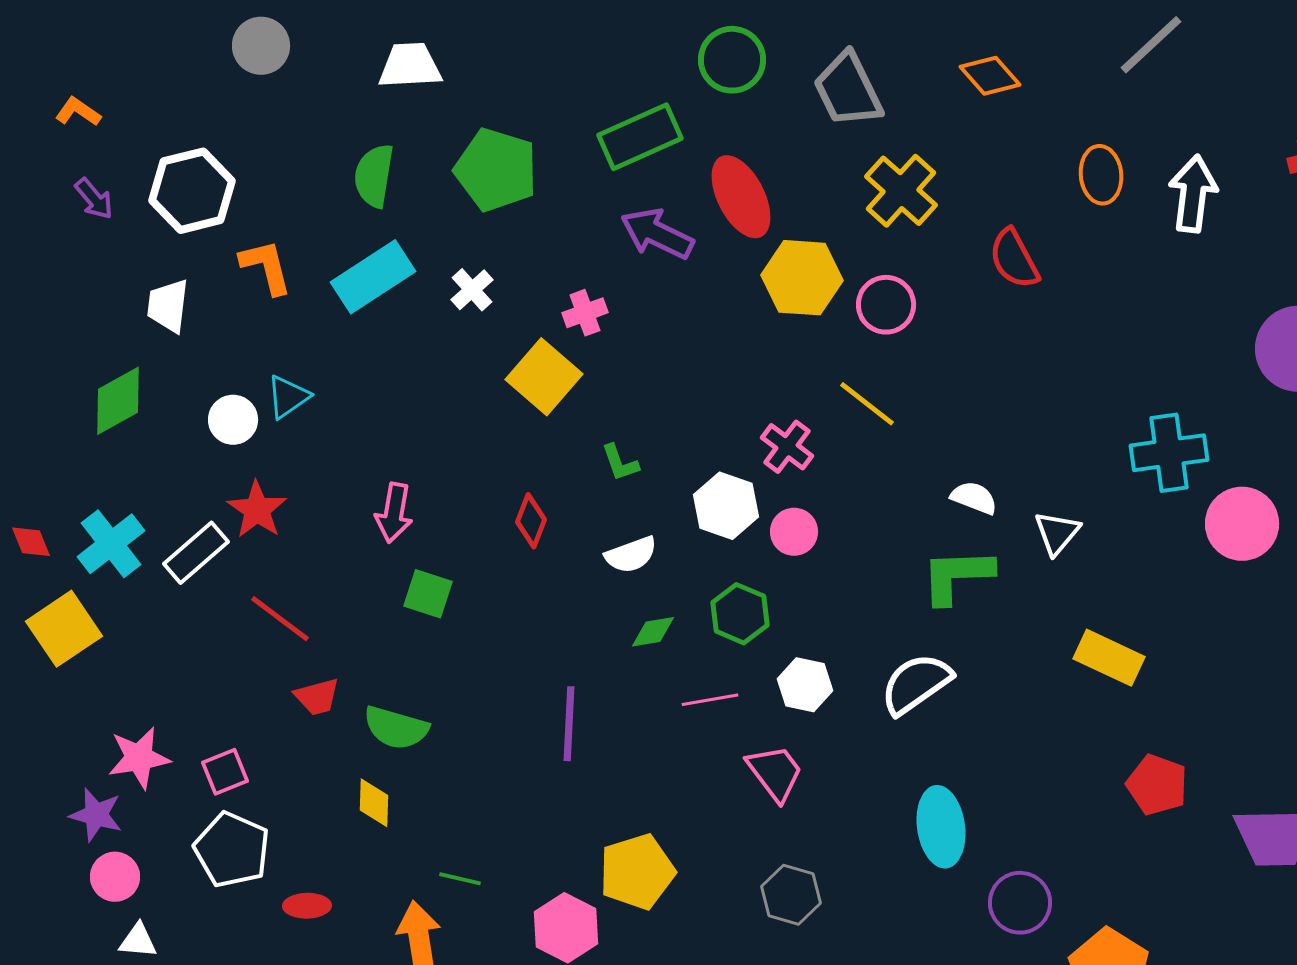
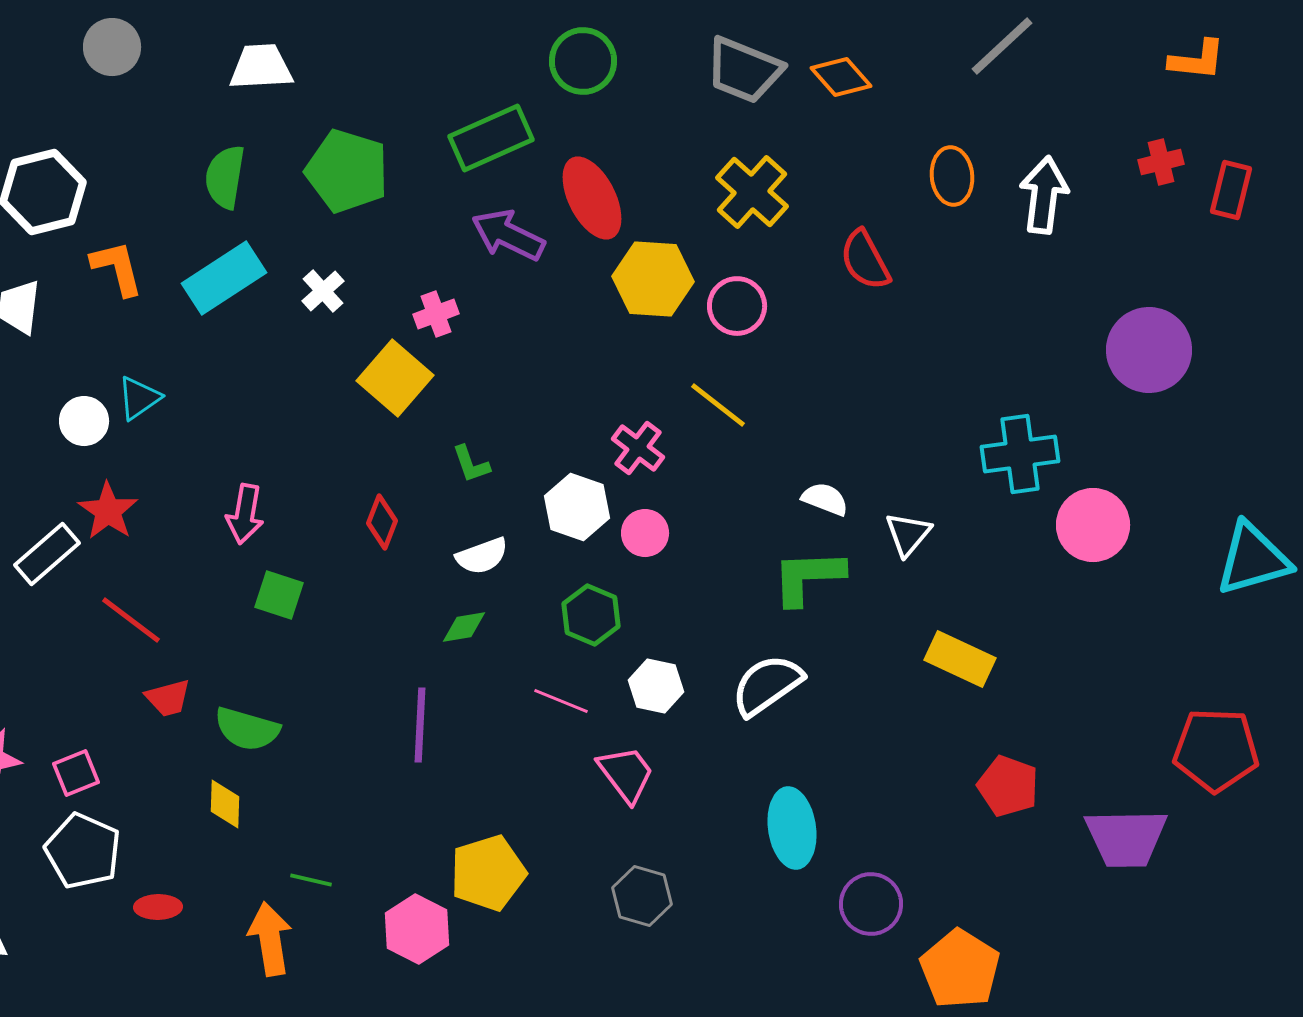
gray trapezoid: (848, 90) -> (744, 70), moved, turned -42
green diamond: (653, 632) -> (464, 627), moved
pink line: (710, 700) -> (561, 701), turned 32

